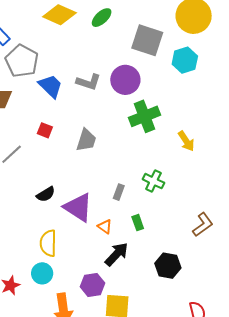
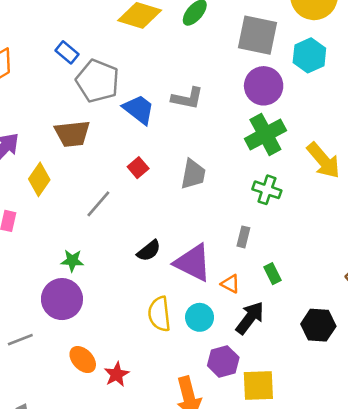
purple circle: (125, 80) -> (264, 86), moved
red square: (45, 130) -> (138, 168), turned 35
yellow arrow: (186, 141) -> (323, 160), size x1.4
green cross: (153, 181) -> (267, 190), moved
cyan circle: (42, 273) -> (200, 317), moved

